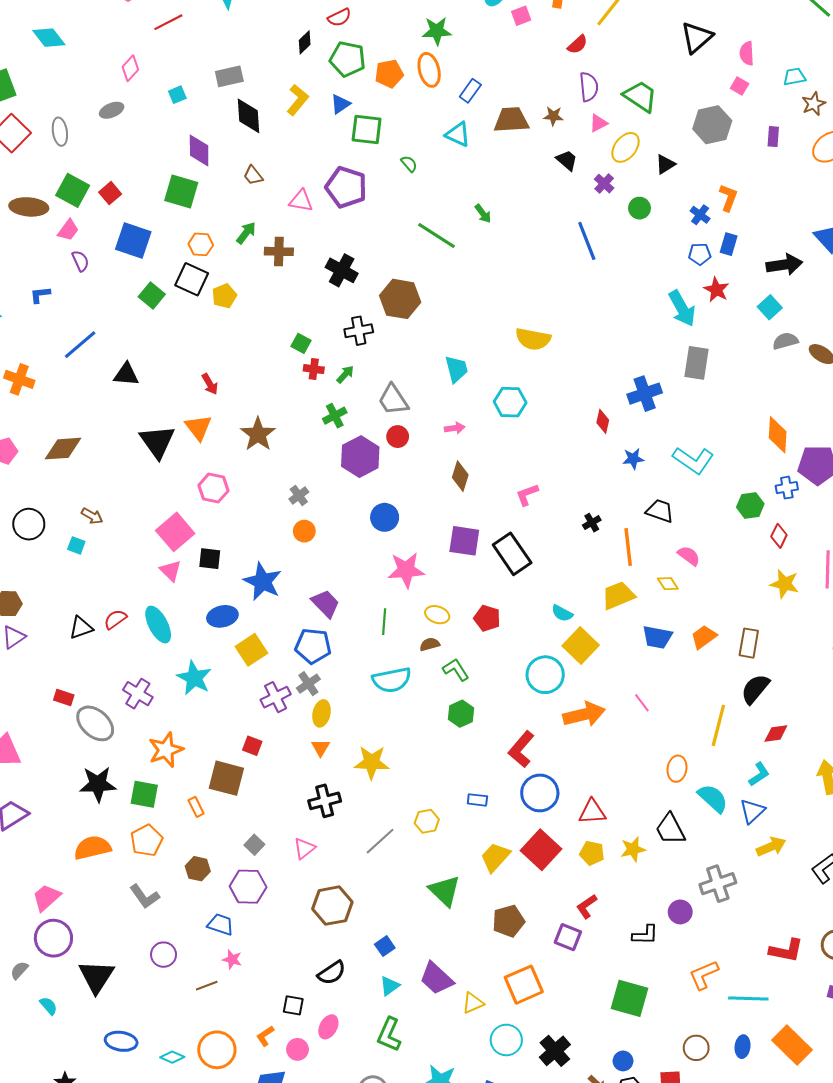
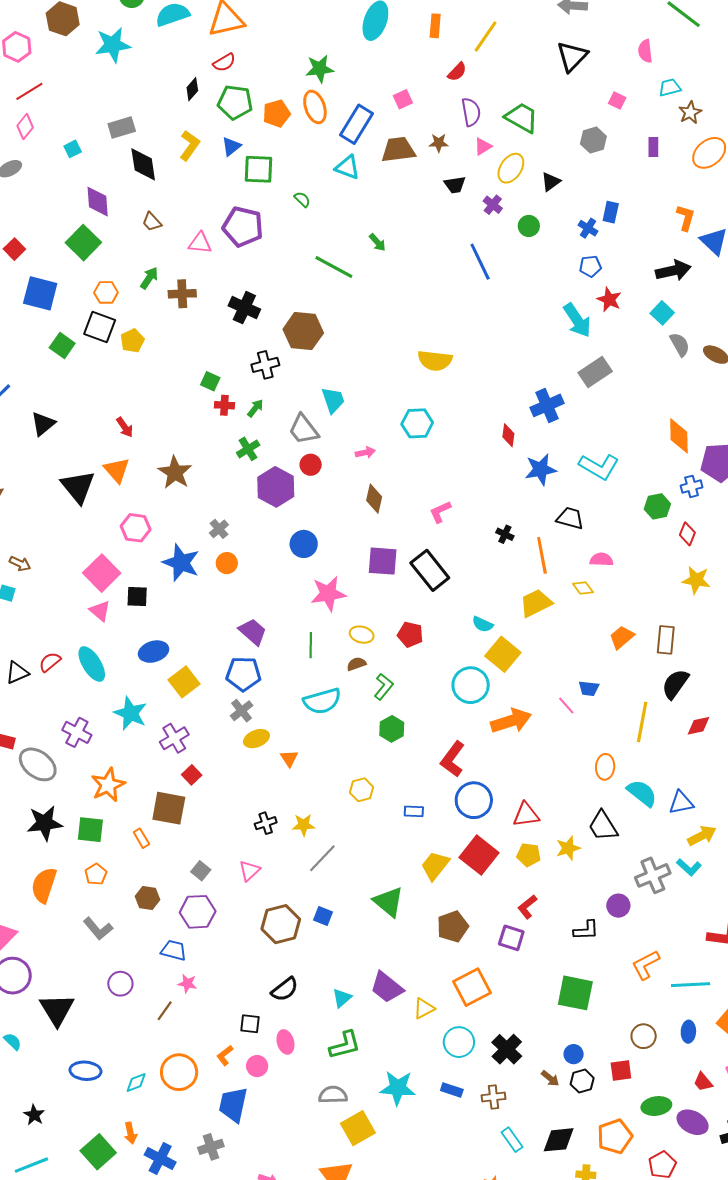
pink square: (521, 16) -> (403, 99), moved
red line: (168, 22) -> (29, 91), moved
pink semicircle: (747, 53) -> (645, 51), moved
blue rectangle: (470, 91) -> (356, 124), size x1.6
gray hexagon: (712, 125) -> (593, 140), size x0.7
black trapezoid: (567, 160) -> (455, 185), turned 135
green square: (181, 191) -> (83, 243), turned 32
orange L-shape: (728, 198) -> (686, 218), moved
blue rectangle: (729, 244) -> (611, 212), moved
gray semicircle: (785, 341) -> (680, 344), turned 80
gray rectangle: (696, 363) -> (595, 372), turned 52
cyan trapezoid: (456, 369) -> (333, 400), moved
black triangle: (126, 374) -> (43, 424), turned -40
blue star: (633, 459) -> (541, 469), size x1.5
black cross: (592, 523) -> (505, 534), turned -30
pink semicircle: (689, 556) -> (601, 560), turned -30
blue star: (263, 582) -> (181, 563), moved
blue trapezoid: (657, 637) -> (589, 688), moved, size x0.7
green L-shape: (456, 670) -> (384, 687), turned 76
purple cross: (276, 697) -> (174, 738), moved
yellow ellipse: (322, 713) -> (256, 739), turned 60
red square: (252, 746) -> (192, 775), turned 30
orange triangle: (321, 748) -> (289, 758), moved
yellow star: (372, 762) -> (304, 825), moved, size x0.7
cyan L-shape: (759, 774) -> (689, 867), moved, turned 80
black cross: (325, 801) -> (266, 823), size x0.7
blue triangle: (752, 811) -> (681, 803), turned 36
yellow hexagon: (427, 821) -> (361, 790), moved
orange pentagon: (147, 840) -> (96, 874), size x0.7
orange semicircle: (92, 848) -> (44, 885), turned -54
blue square: (385, 946) -> (323, 916), moved, turned -30
brown line: (207, 986) -> (165, 1011), turned -30
pink ellipse: (328, 1027) -> (285, 1042), turned -40
green L-shape: (389, 1035) -> (345, 1045), turned -124
cyan diamond: (172, 1057) -> (136, 1082), turned -40

